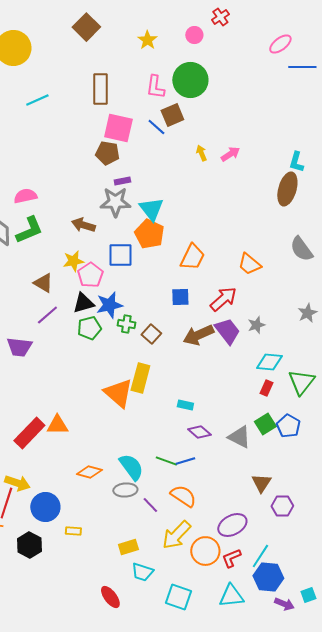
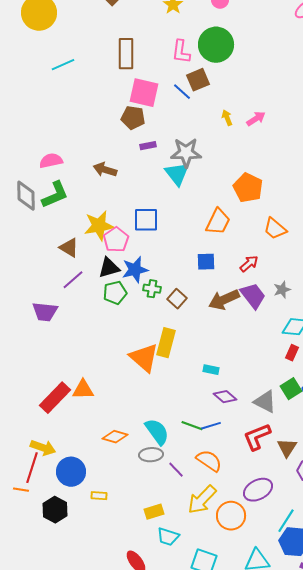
gray star: (115, 202) -> (186, 153), moved
brown arrow: (83, 225) -> (105, 170), moved
orange pentagon: (149, 234) -> (248, 188), moved
yellow star: (73, 261) -> (99, 226), size x1.4
red arrow: (223, 299) -> (249, 264), size x0.7
red L-shape: (231, 558) -> (257, 437), moved, size x1.4

